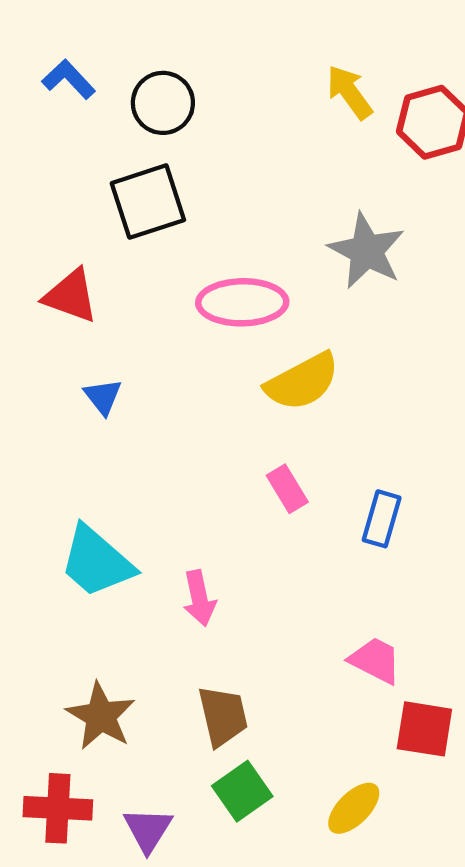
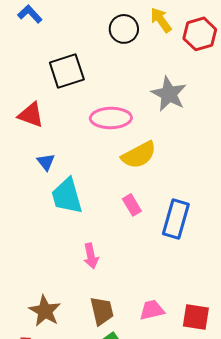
black circle: (163, 103) -> (124, 29), moved
blue rectangle: (382, 519) -> (176, 219), size x1.5
cyan trapezoid: (96, 562) -> (67, 196), moved, turned 33
pink trapezoid: (375, 660) -> (152, 310), moved, turned -40

